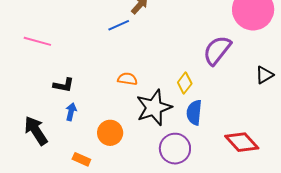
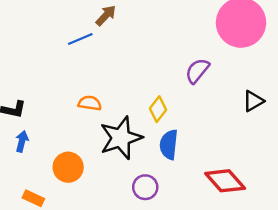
purple semicircle: (217, 50) -> (197, 71), size x0.7
purple circle: (175, 149) -> (145, 187), size x0.7

